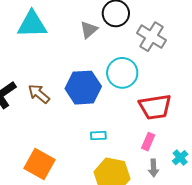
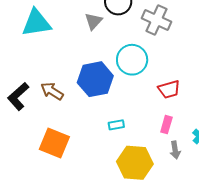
red trapezoid: (155, 107) -> (169, 89), size x0.7
orange square: (40, 164) -> (54, 143), moved

